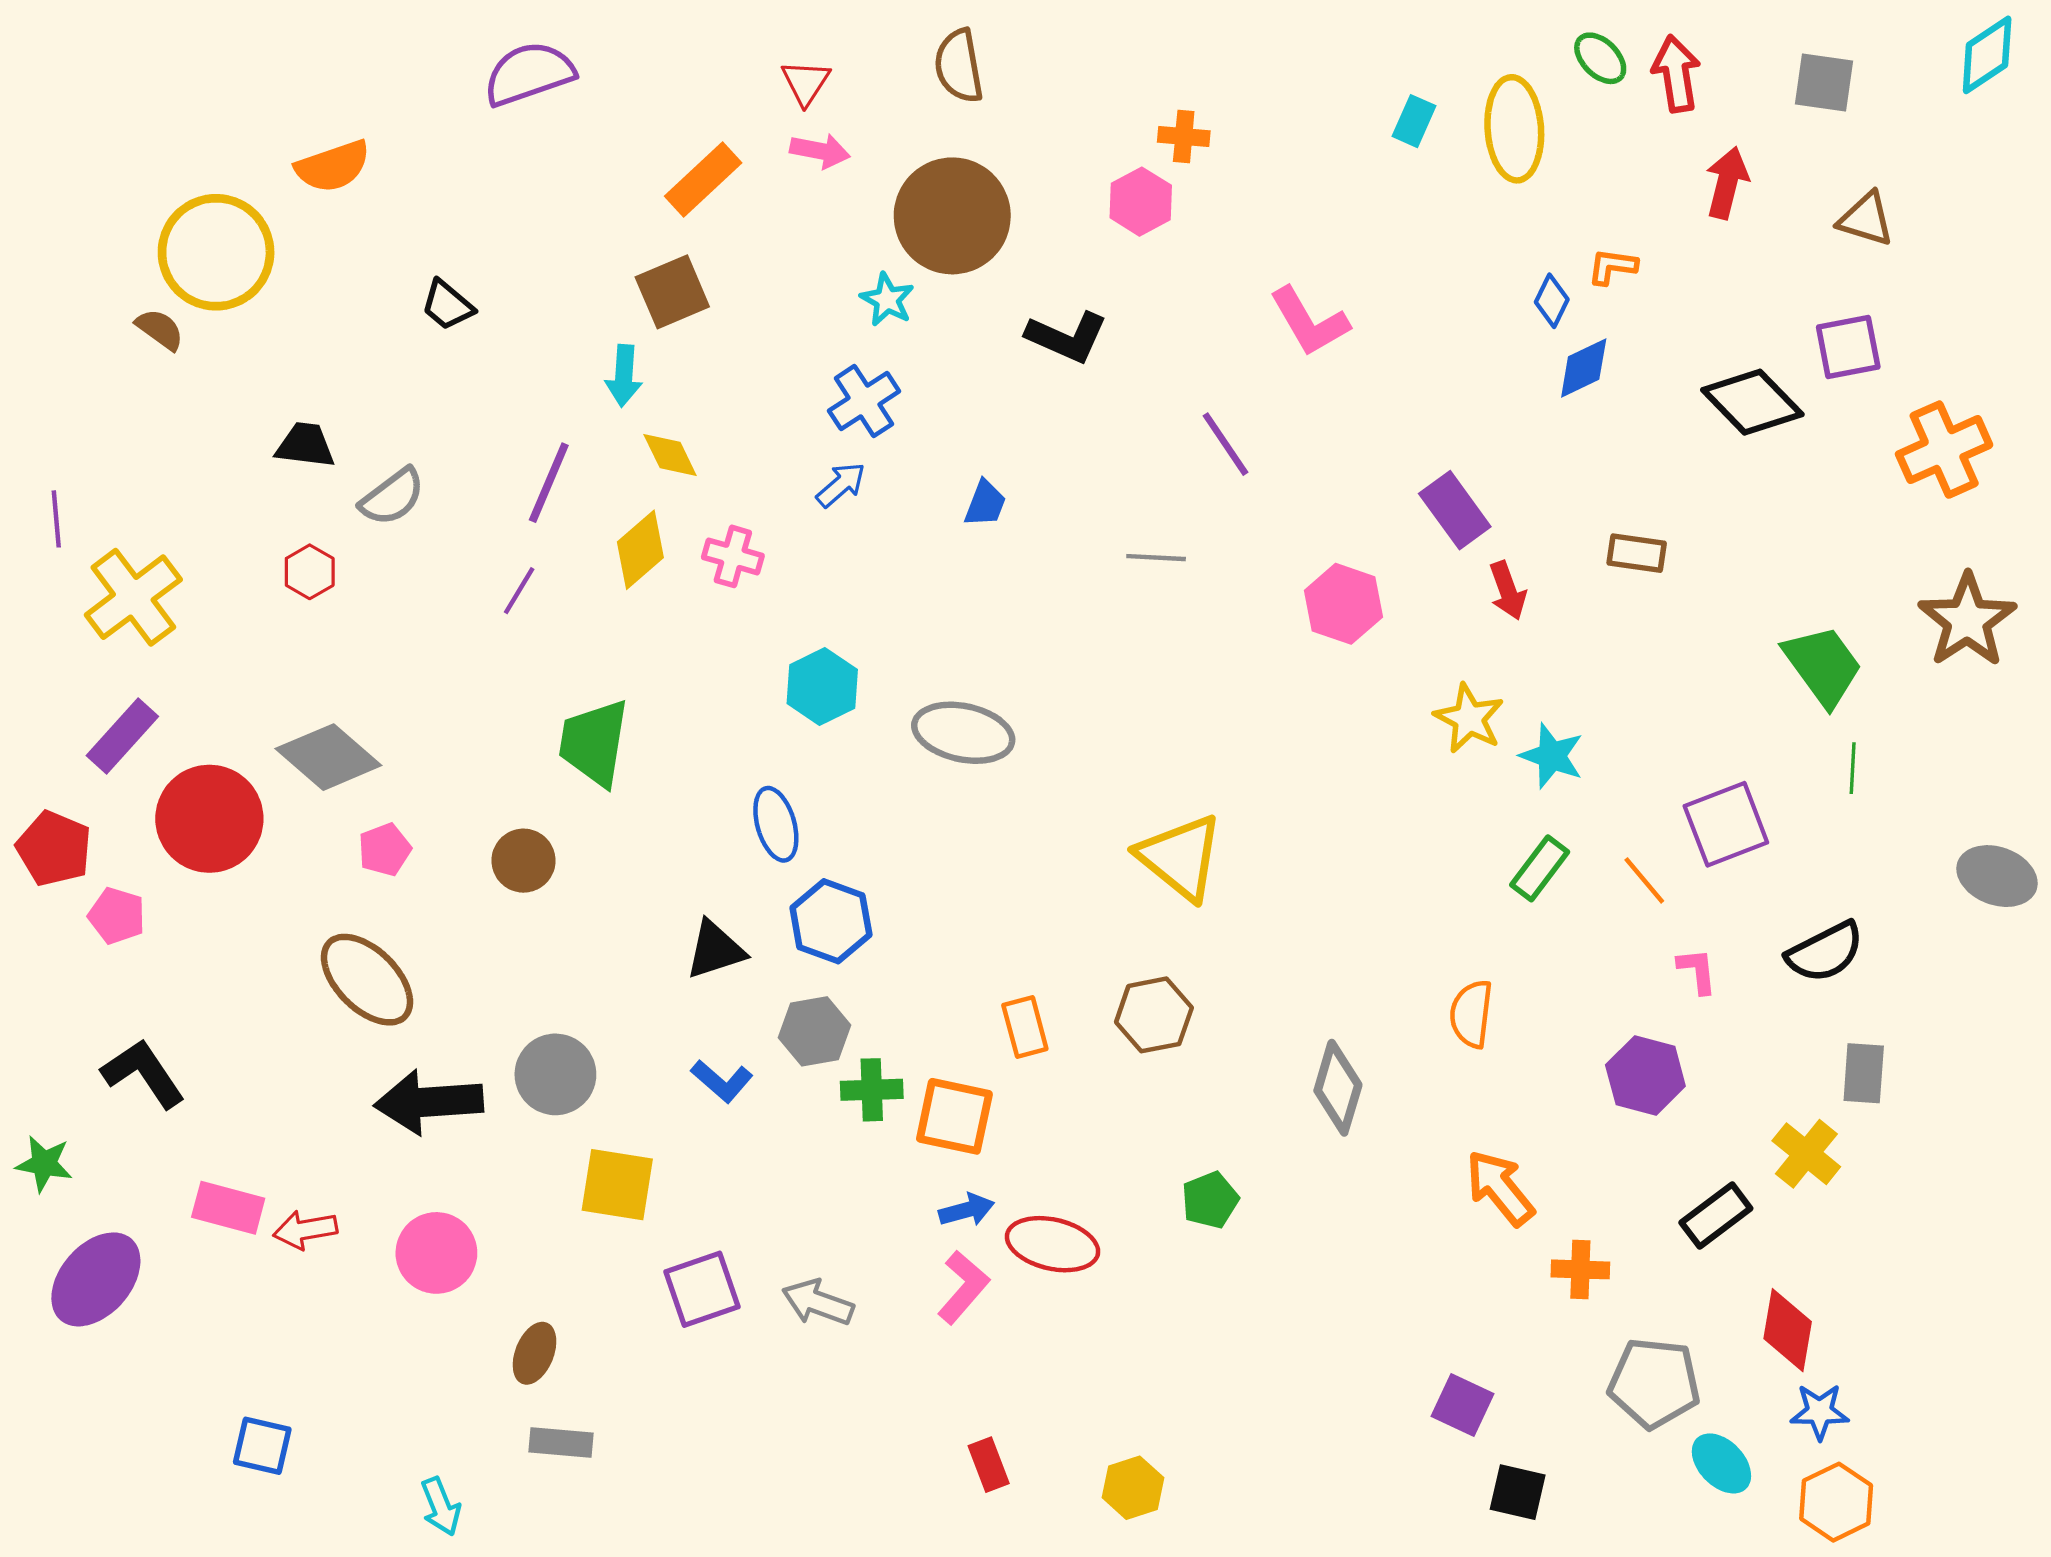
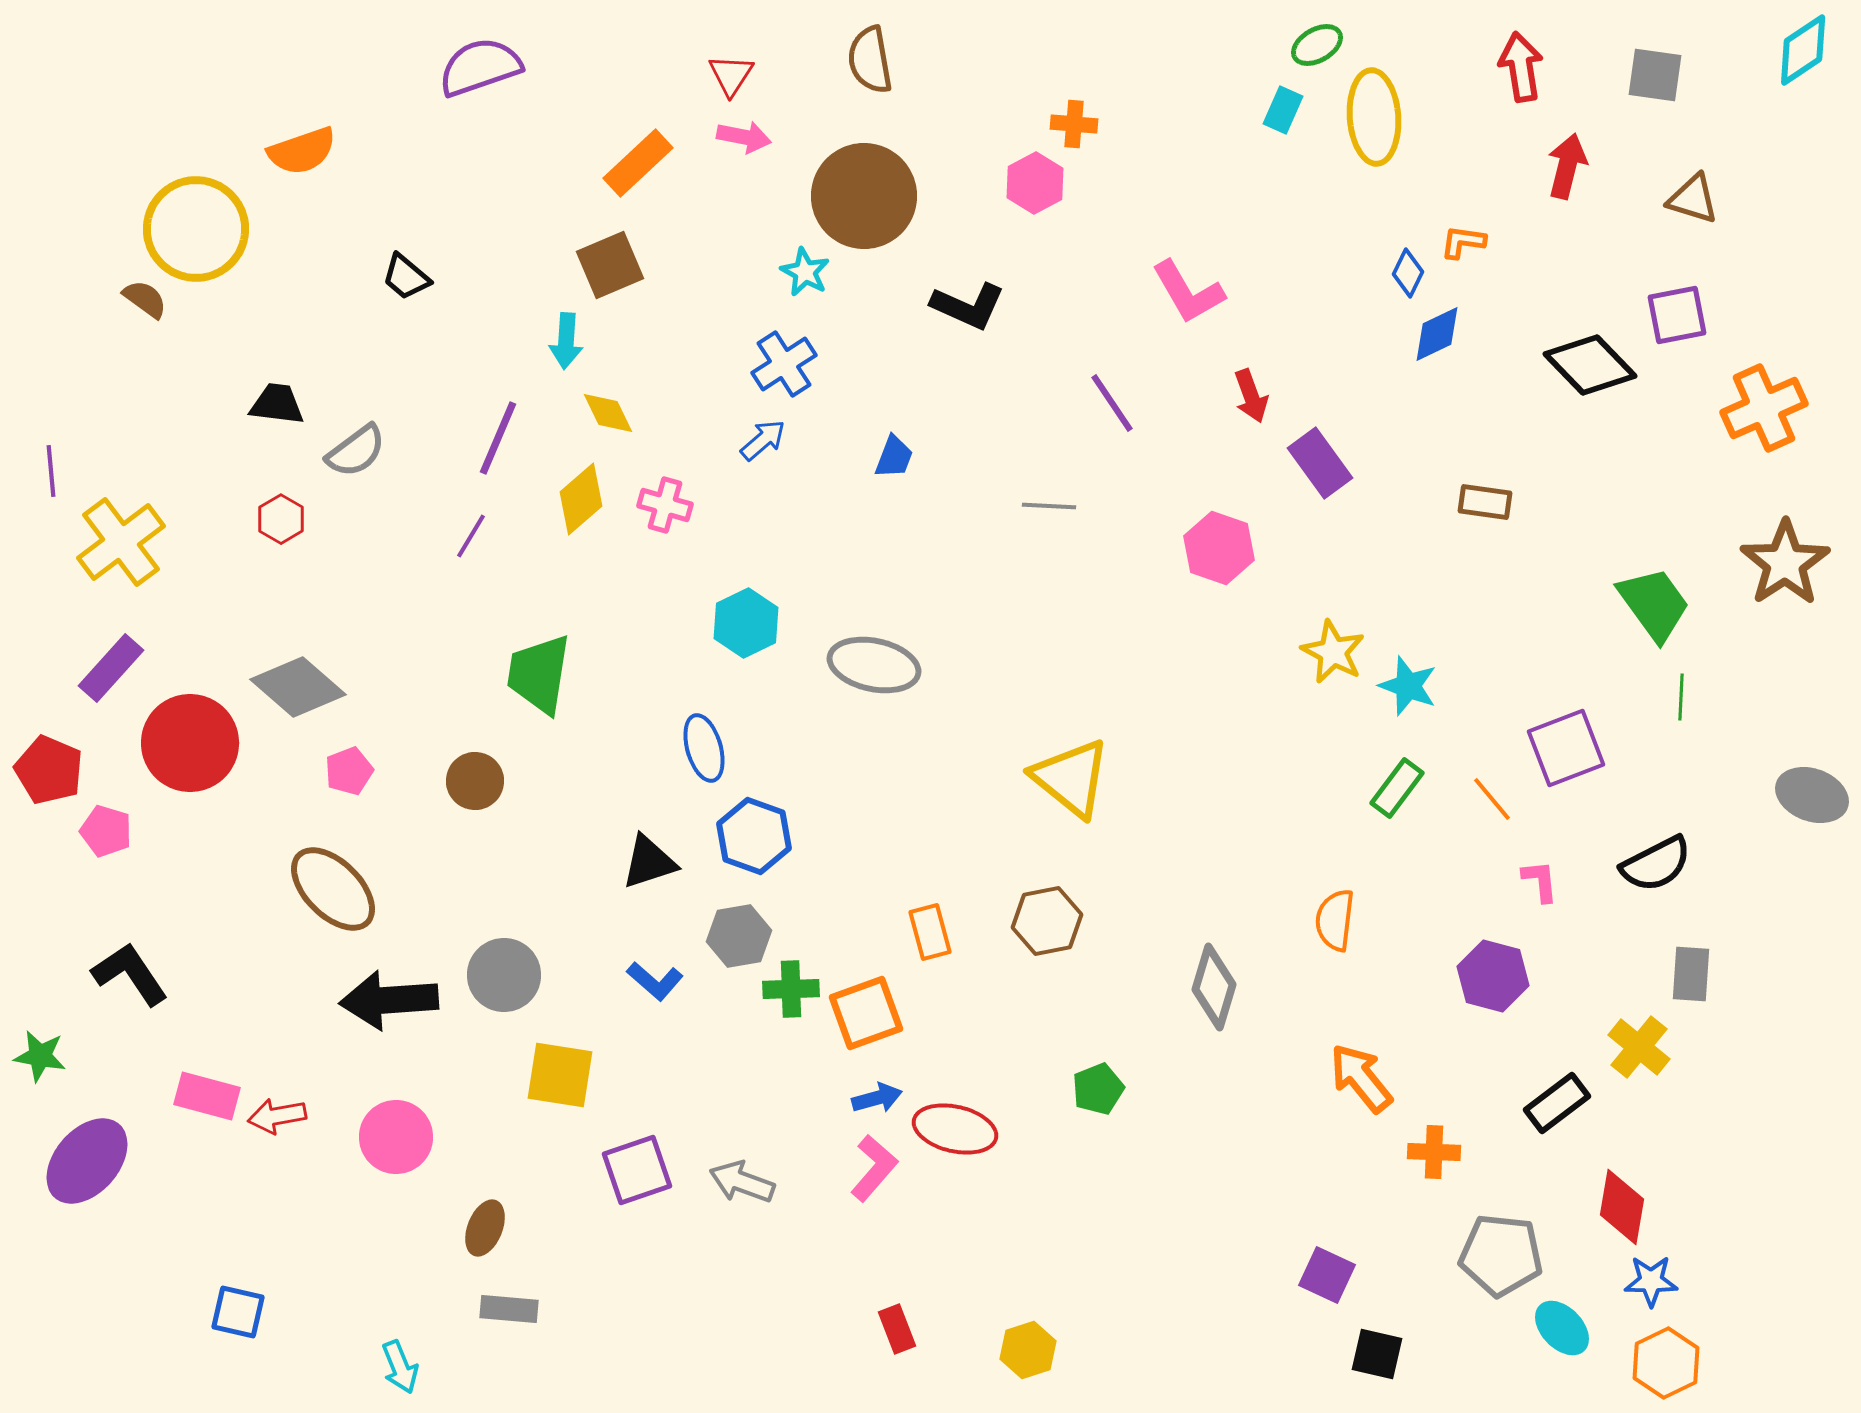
green ellipse: (1600, 58) -> (1317, 45), moved, turned -75
red arrow: (1508, 591) -> (1251, 396), moved
orange square: (954, 1116) -> (866, 1013), turned -32

